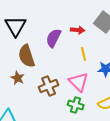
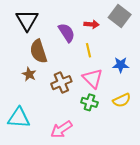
purple semicircle: (54, 38) -> (67, 33), turned 120
yellow line: (84, 54) -> (88, 50), moved

